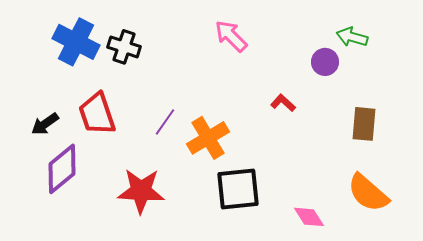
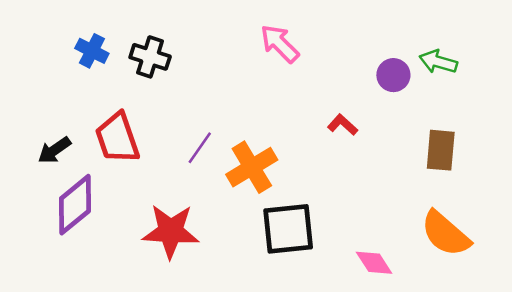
green arrow: (352, 37) -> (438, 62), moved
blue cross: (76, 42) -> (92, 51), size x0.6

